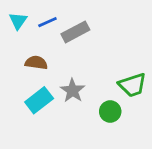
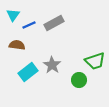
blue line: (47, 22) -> (29, 25), moved
brown semicircle: (36, 63) -> (17, 45), moved

